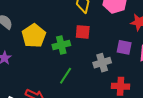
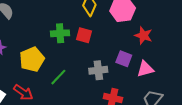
yellow pentagon: (34, 36) -> (32, 59), moved
green cross: (61, 45) -> (60, 33), moved

